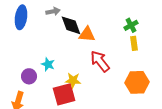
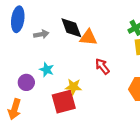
gray arrow: (53, 11) -> (41, 34), moved
red arrow: (100, 61) -> (102, 66), size x0.7

